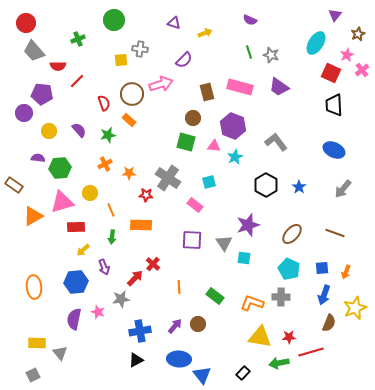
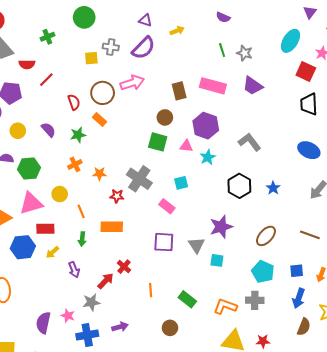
purple semicircle: (184, 60) -> (143, 48), moved, size x1.4
blue hexagon: (76, 282) -> (23, 247), moved
purple arrow: (175, 326) -> (120, 327), moved, turned 35
blue cross: (140, 331) -> (87, 335), moved

